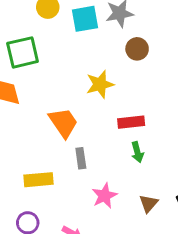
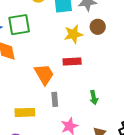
yellow star: (100, 84) -> (73, 34), moved
red rectangle: (131, 122) -> (72, 61), moved

